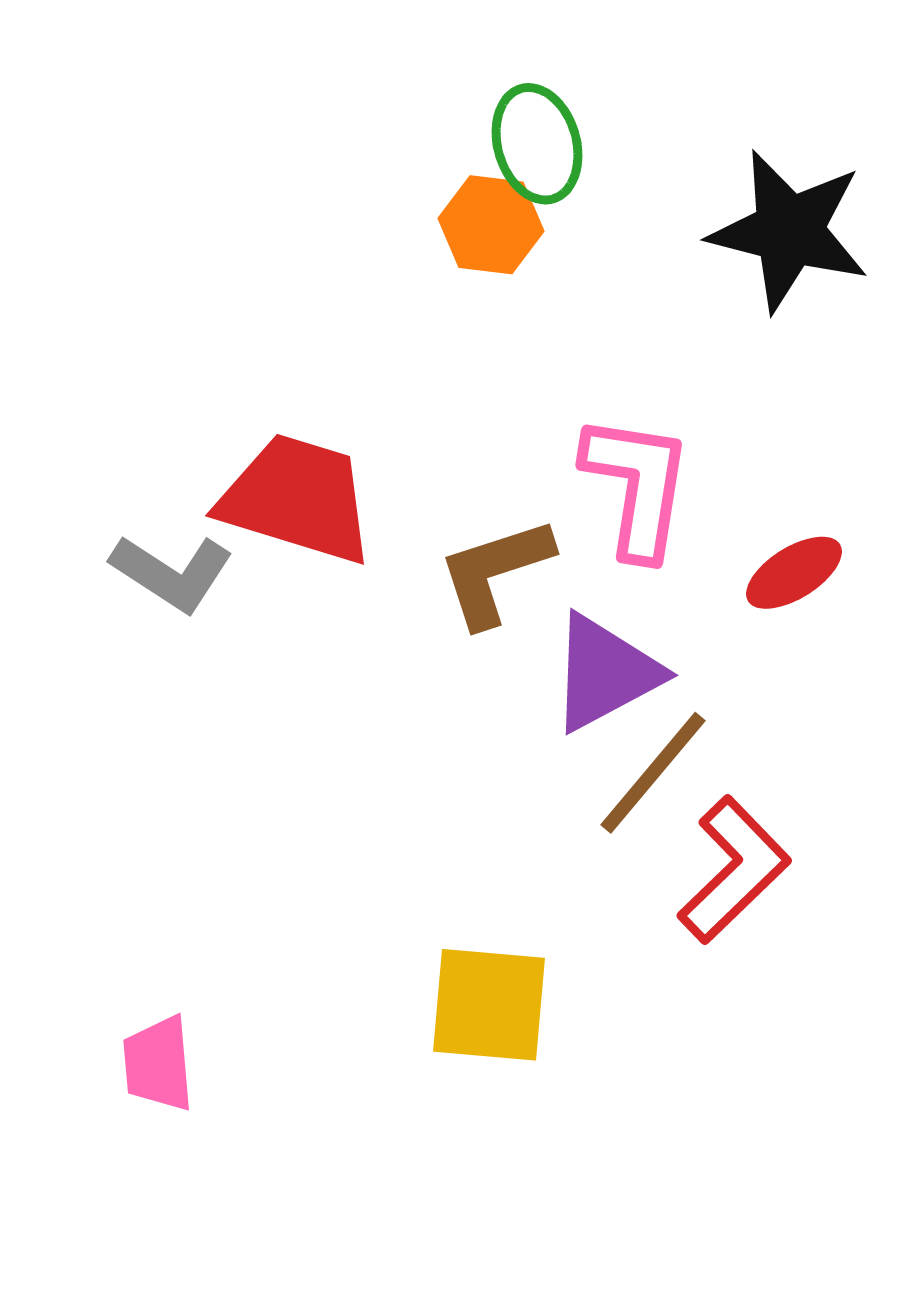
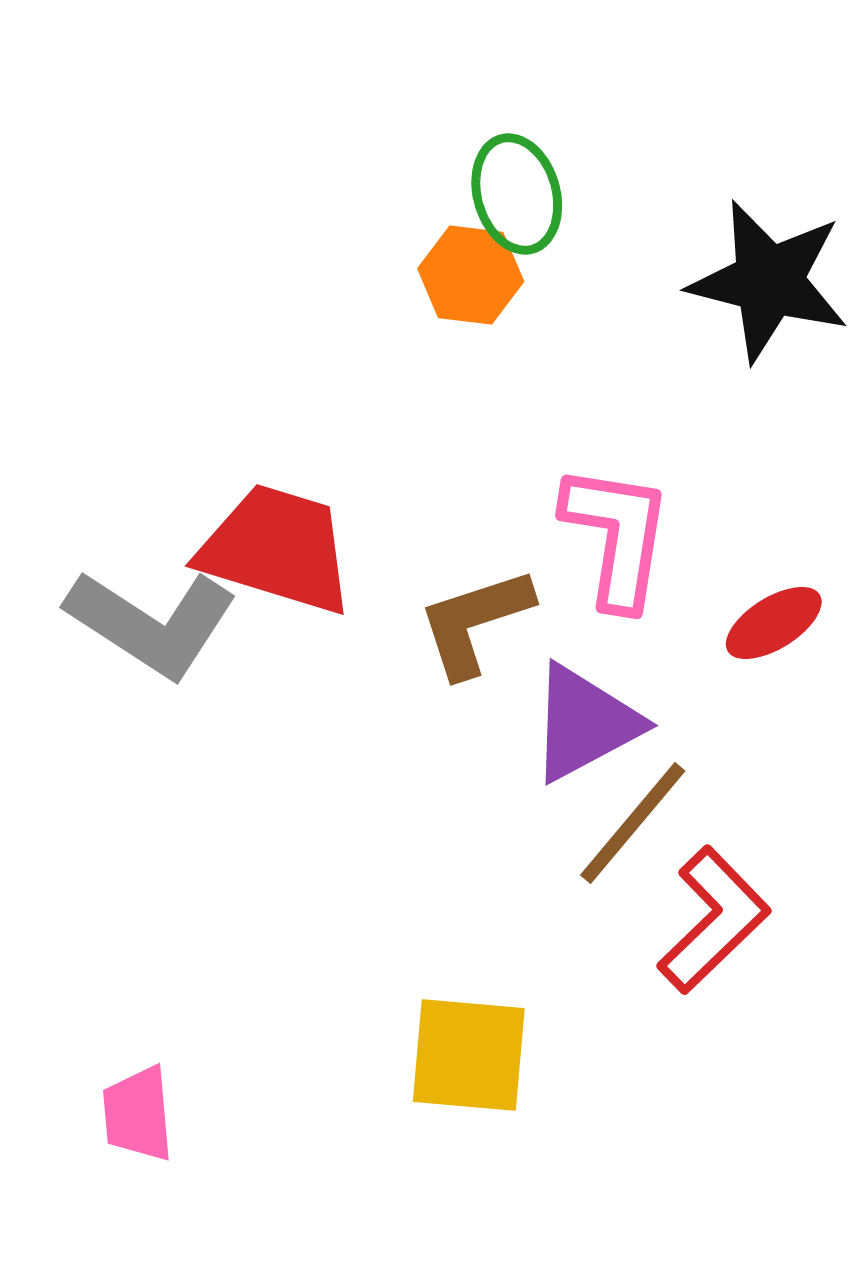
gray L-shape: (172, 573) -> (152, 623), size x1.4

